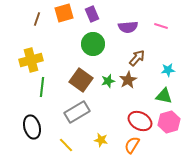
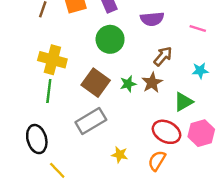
pink line: (161, 26) -> (198, 29), moved
yellow cross: (31, 60) -> (52, 60), moved, turned 30
green triangle: (164, 96) -> (183, 102), moved, turned -42
yellow line: (66, 145) -> (57, 170), moved

